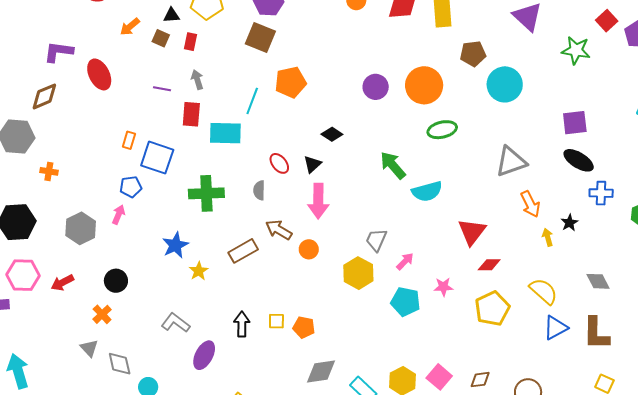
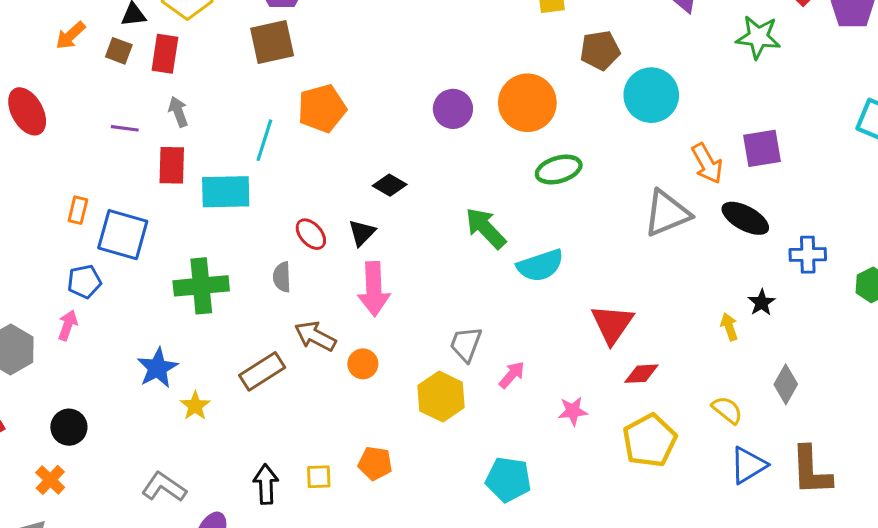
brown square: (260, 38) -> (272, 42), turned -32
red rectangle: (191, 42) -> (165, 54), size x1.4
black ellipse: (579, 160) -> (745, 218), moved
orange arrow: (530, 204) -> (707, 163), moved
gray diamond: (598, 281) -> (786, 384), moved, turned 60
yellow semicircle: (544, 291) -> (727, 410), size x0.7
cyan pentagon: (405, 302) -> (508, 479), moved
orange pentagon: (304, 327) -> (375, 463), moved

